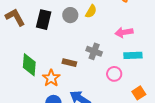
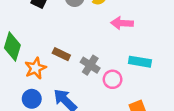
pink arrow: (124, 32) -> (122, 23), moved
gray cross: (94, 51) -> (90, 65), moved

